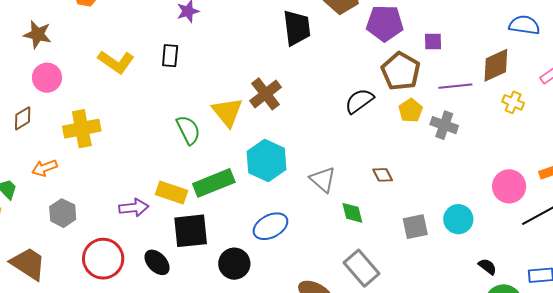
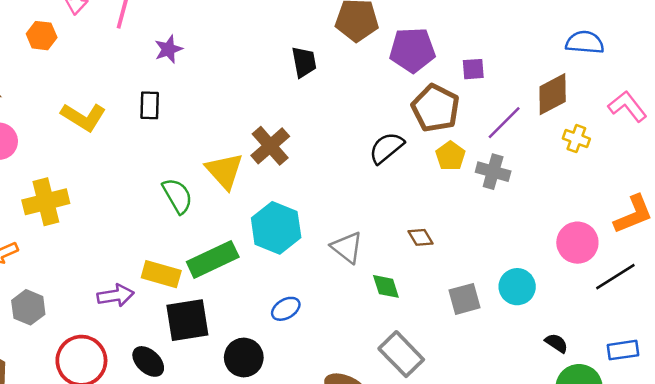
black trapezoid: (297, 28) -> (304, 62), size x0.7
purple line: (455, 86) -> (504, 123), turned -36
blue ellipse: (270, 226) -> (286, 309), size x0.7

